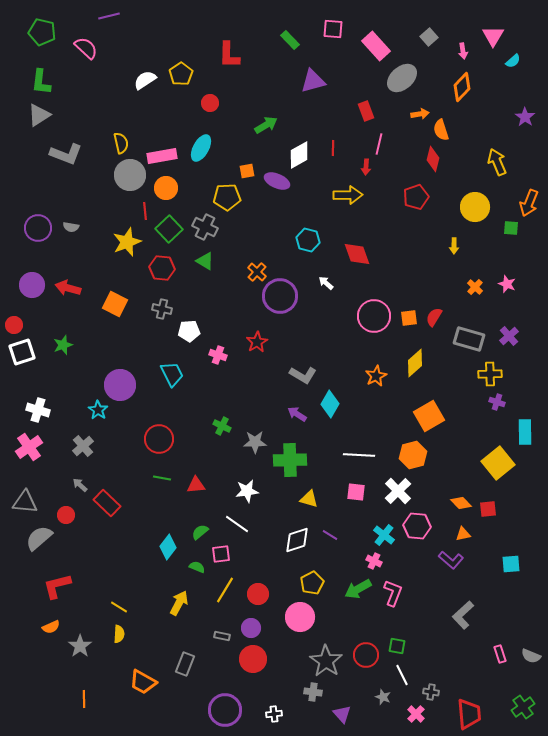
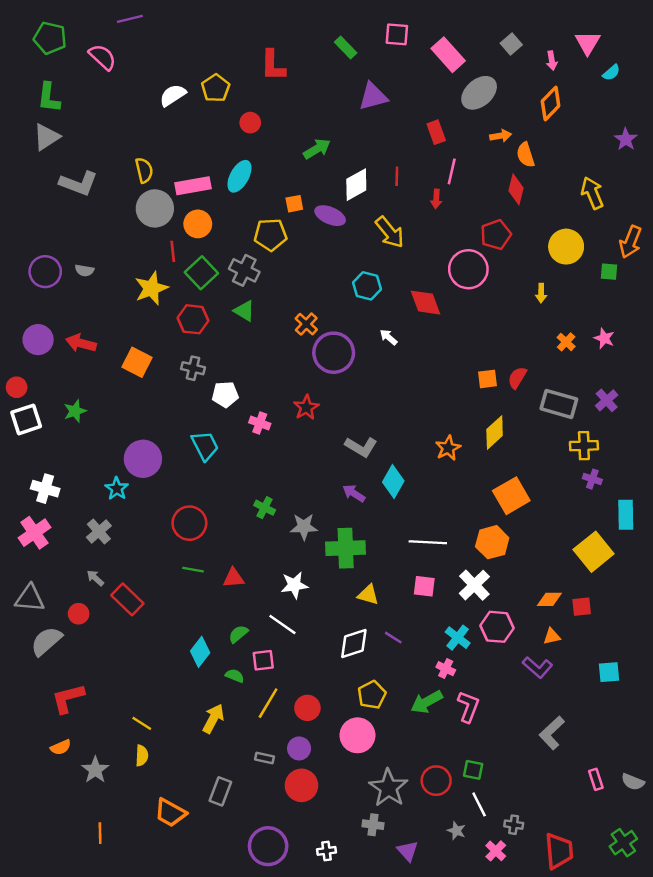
yellow arrow: (348, 195) -> (390, 232), moved, turned 52
pink circle: (374, 316) -> (468, 269), moved
orange diamond: (461, 503) -> (549, 599), turned -45

